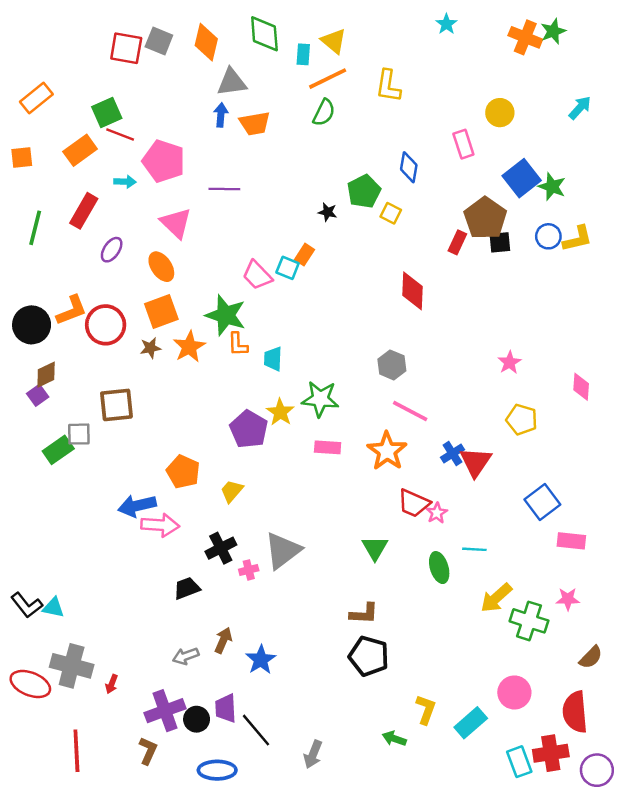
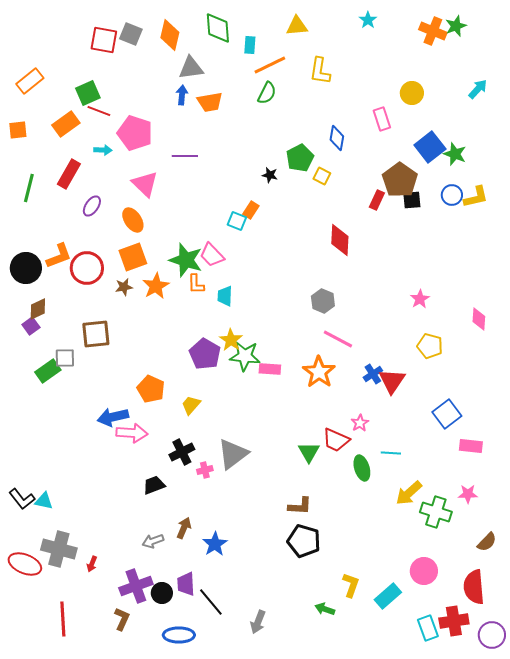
yellow triangle: (334, 41) -> (297, 26), moved, turned -45
pink trapezoid: (257, 275) -> (212, 255), moved
green star: (320, 399) -> (245, 356), moved
red trapezoid: (414, 503) -> (336, 440), moved

